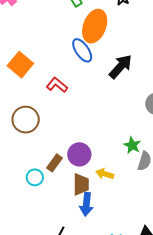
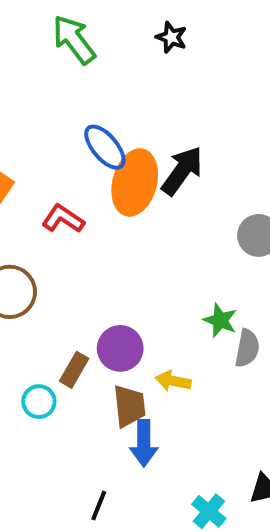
orange ellipse: (95, 26) -> (135, 183), moved

